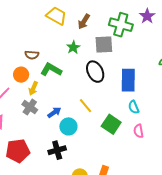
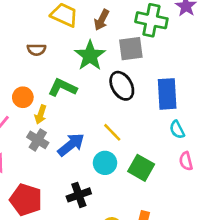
green star: (73, 47) -> (90, 56), size x1.6
brown semicircle: (32, 55) -> (37, 50), moved
blue arrow: (54, 112) -> (71, 145), size x1.5
green square: (111, 124) -> (141, 168), moved
cyan circle: (68, 126) -> (105, 163), moved
red pentagon: (18, 151) -> (26, 200), turned 30

